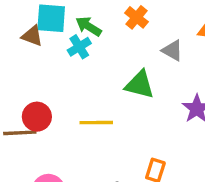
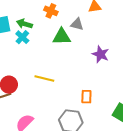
green triangle: (140, 85) -> (62, 37), moved
yellow line: (96, 123) -> (44, 78), turned 30

